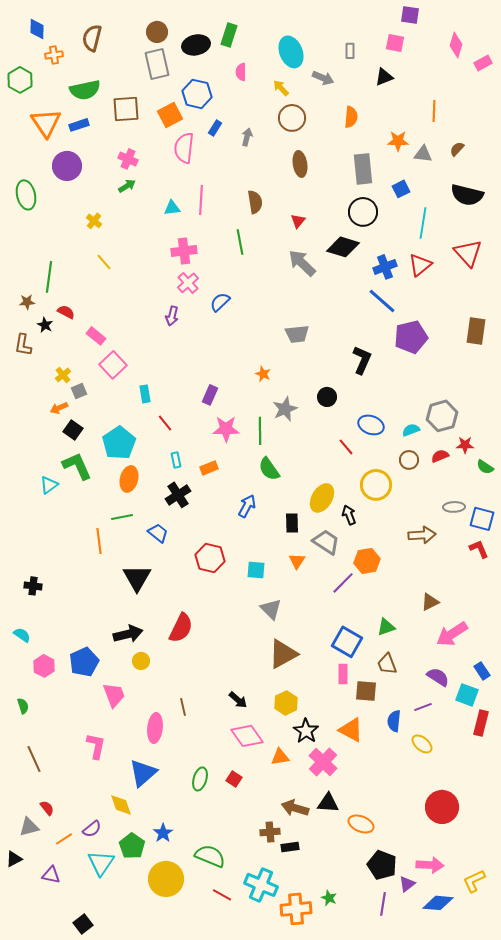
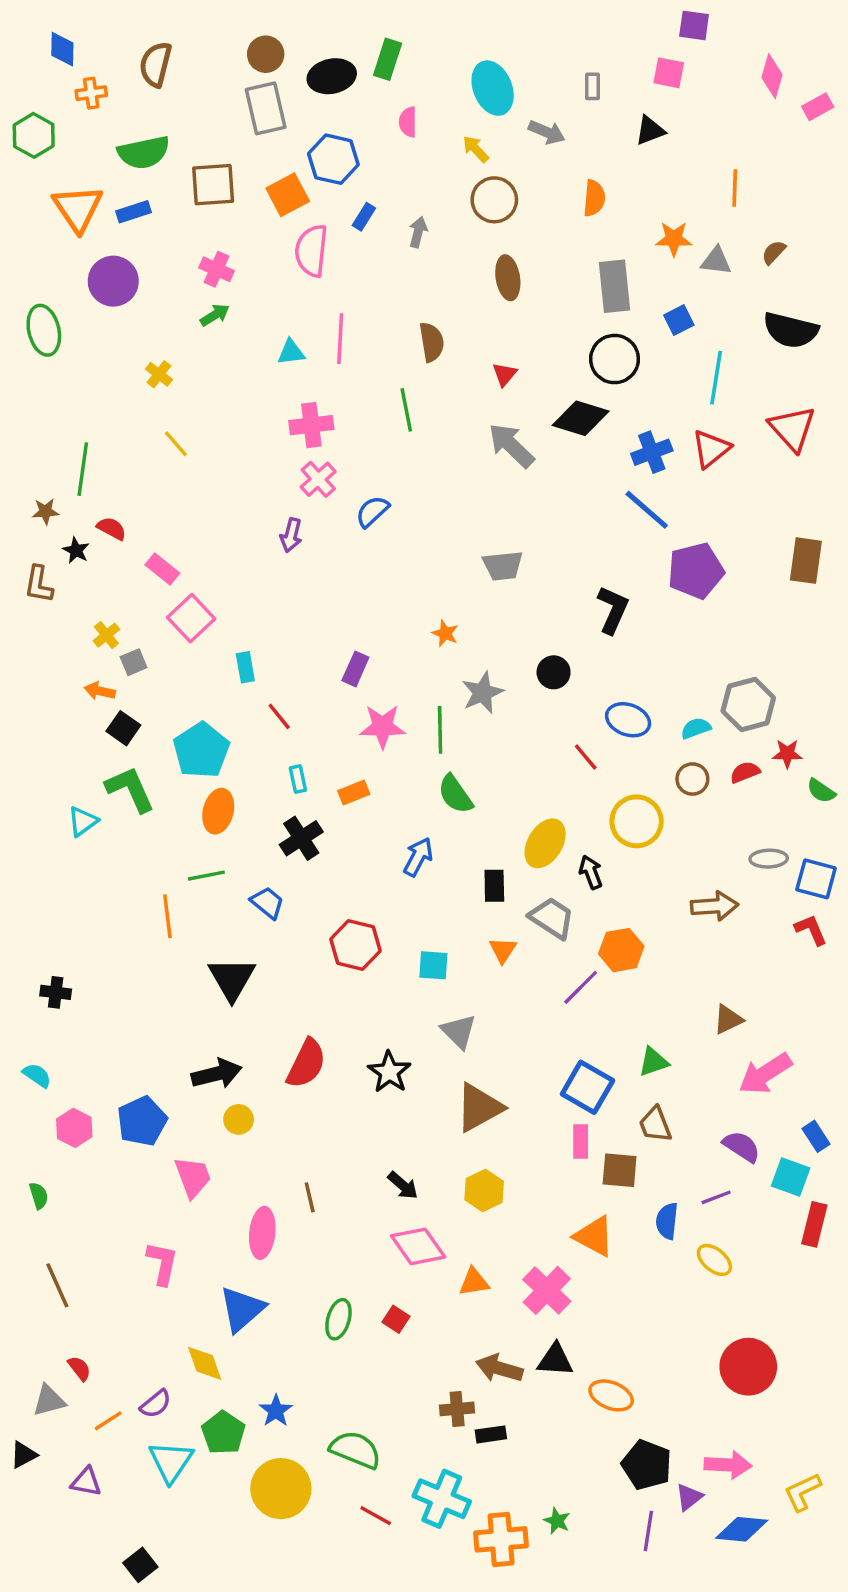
orange arrow: (59, 408) -> (100, 691), turned 36
black star: (306, 731) -> (389, 1072), moved

